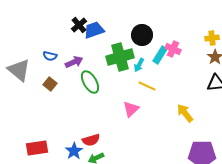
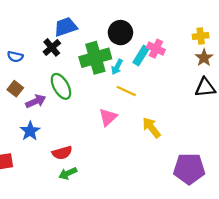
black cross: (79, 25) -> (52, 47), moved
purple arrow: (74, 62) -> (36, 101), moved
yellow arrow: (185, 113) -> (151, 128), moved
blue star: (74, 151) -> (30, 131), moved

